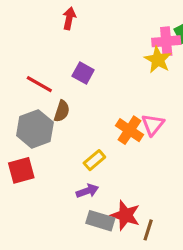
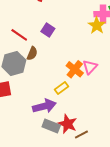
yellow rectangle: (94, 160) -> (62, 88), moved
purple arrow: (87, 191) -> (44, 106), size x1.6
brown line: (148, 230) -> (81, 134), turned 40

